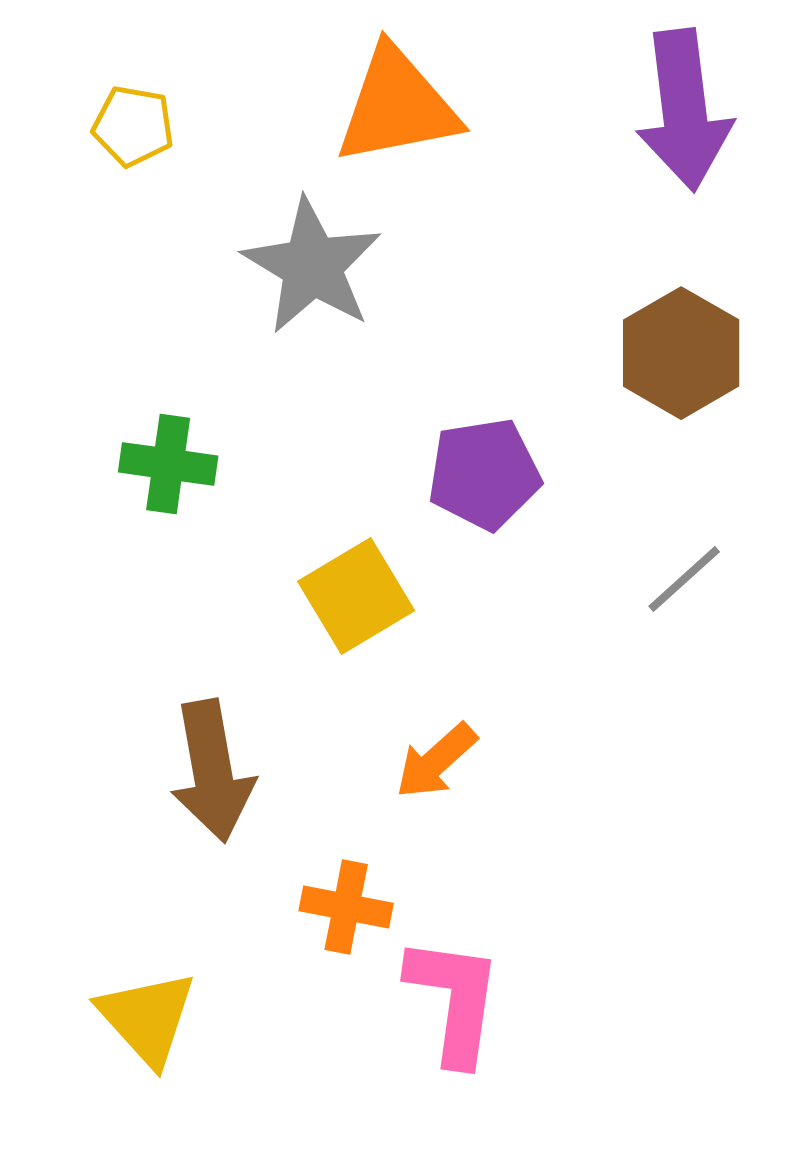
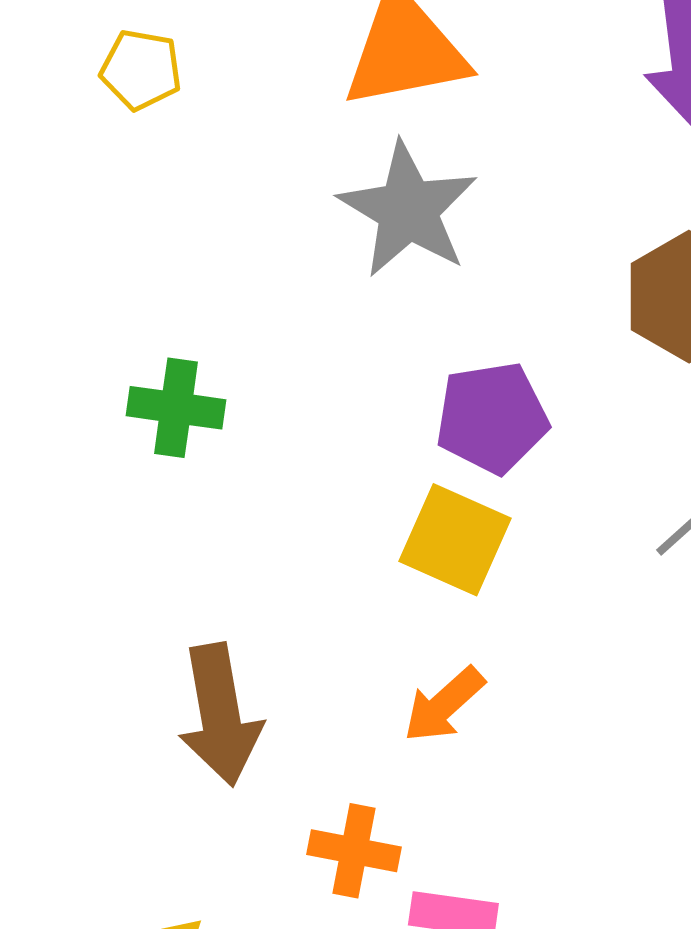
gray star: (312, 266) -> (408, 210), moved
yellow square: (356, 596) -> (455, 540), moved, turned -35

